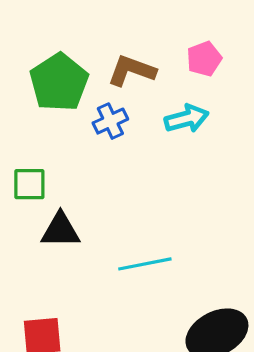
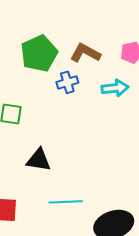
black triangle: (60, 230) -> (39, 160), moved
cyan line: (145, 264) -> (66, 202), moved

